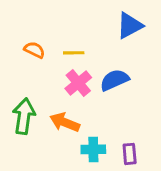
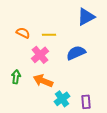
pink cross: (78, 83) -> (40, 55), moved
green arrow: (24, 116) -> (16, 77), size x0.6
cyan cross: (93, 149) -> (62, 99), turned -35

